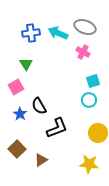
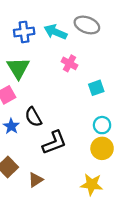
pink cross: (83, 52) -> (69, 63), moved
green triangle: (26, 64) -> (18, 68), size x1.5
cyan circle: (89, 100) -> (102, 125), moved

